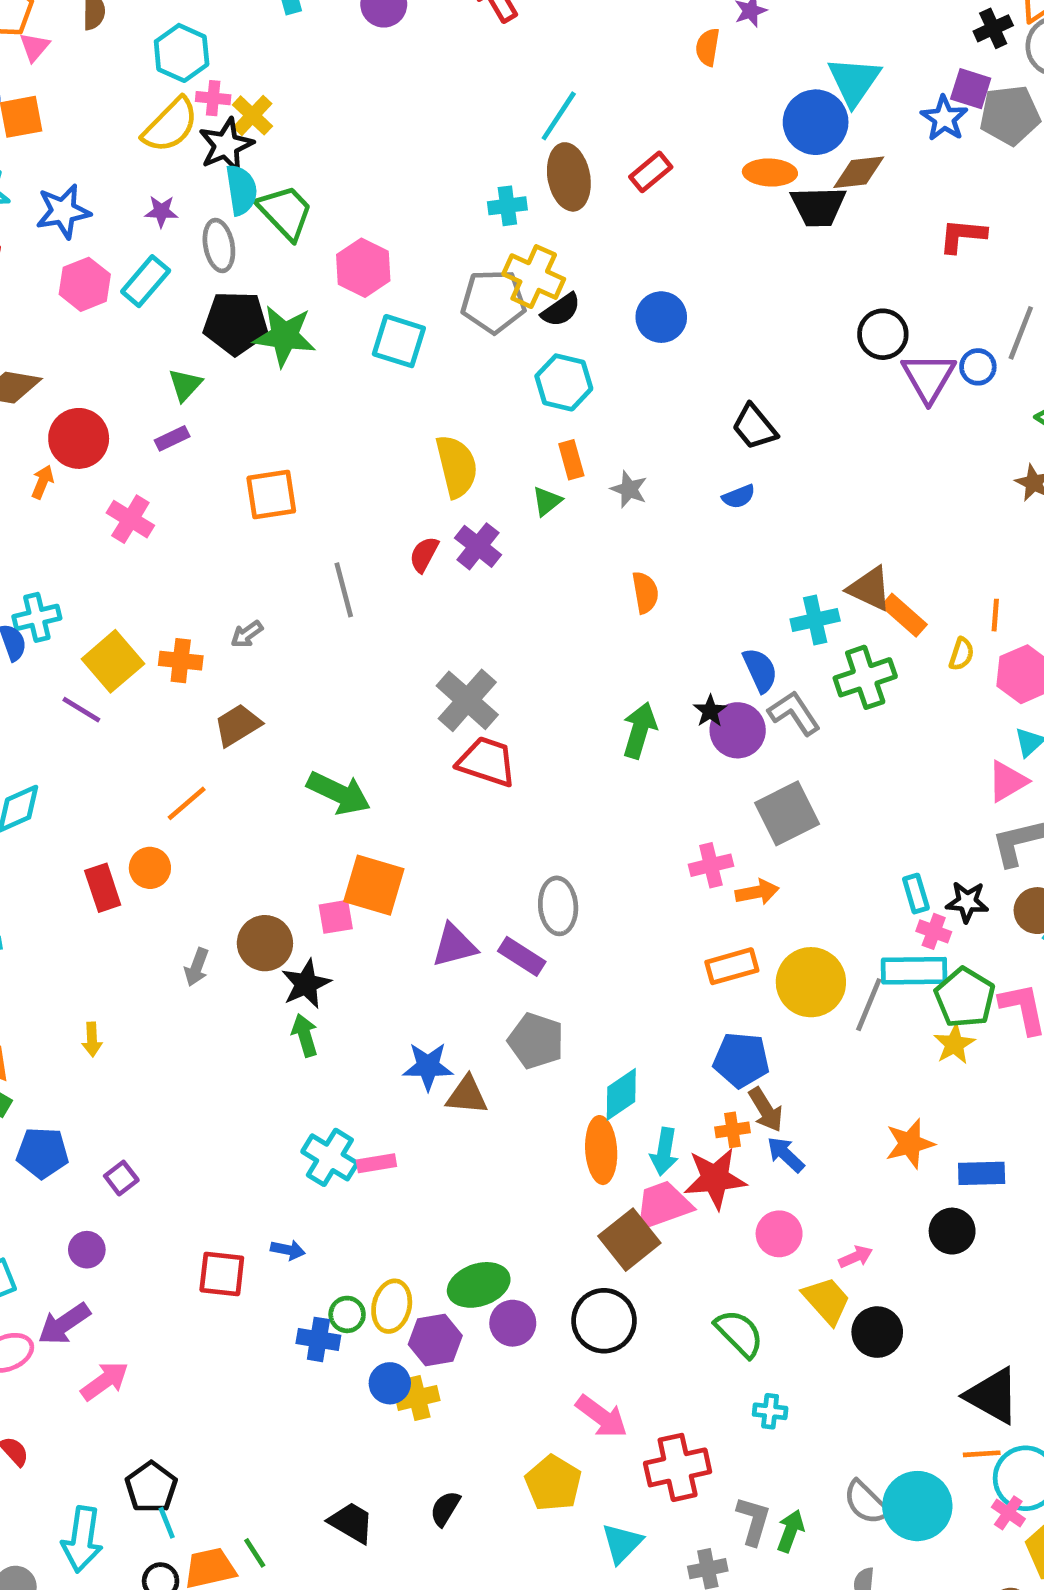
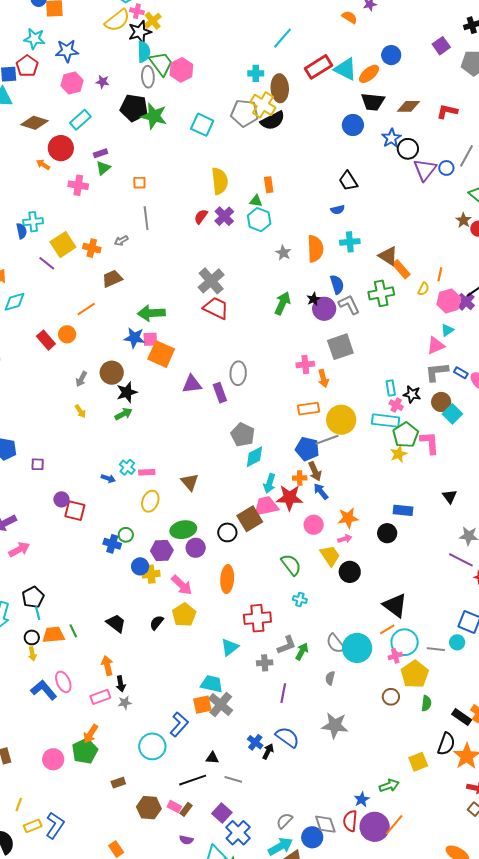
orange semicircle: (708, 47) -> (350, 17), turned 105
cyan triangle: (854, 81) -> (345, 69), moved, turned -45
purple square: (971, 89) -> (441, 46), moved, turned 30
blue star: (944, 118) -> (391, 138), moved
blue circle: (816, 122) -> (391, 55), size x0.7
red rectangle: (651, 172) -> (318, 67), size x1.5
orange ellipse: (770, 172) -> (369, 74), turned -50
brown diamond: (859, 172) -> (408, 106), moved
brown ellipse: (569, 177) -> (280, 88), moved
black trapezoid: (818, 206) -> (373, 102), moved
purple star: (161, 211) -> (103, 82), moved
gray ellipse: (219, 246) -> (148, 77), moved
pink hexagon: (363, 268) -> (181, 70), moved
cyan rectangle: (146, 281) -> (80, 120), moved
black semicircle: (561, 310) -> (273, 121), size x1.4
blue circle: (661, 317) -> (353, 125), moved
cyan hexagon: (564, 382) -> (259, 220), moved
green triangle: (185, 385) -> (103, 168), moved
orange arrow: (43, 482) -> (43, 165), turned -88
gray star: (629, 489) -> (283, 253), moved
orange square: (271, 495) -> (139, 183), size x0.6
green triangle: (547, 501) -> (256, 201), turned 40
pink cross: (130, 519) -> (78, 185), turned -30
gray line: (344, 590) -> (146, 218), moved
orange semicircle: (645, 592) -> (315, 249), moved, size x1.5
cyan cross: (815, 620) -> (350, 242), moved
green arrow: (339, 793) -> (151, 313), turned 144
red rectangle: (103, 888) -> (46, 340), turned -30
orange arrow: (757, 892) -> (323, 378), turned 78
pink square: (336, 917) -> (150, 339), moved
purple rectangle: (522, 956) -> (220, 393), turned 30
gray line: (869, 1005) -> (327, 440), moved, turned 40
green arrow: (305, 1035) -> (123, 414), turned 72
yellow arrow: (92, 1039) -> (80, 411), moved, turned -40
gray pentagon: (536, 1041) -> (243, 435), moved
blue star: (428, 1066) -> (134, 338), moved
brown triangle: (467, 1095) -> (190, 482), moved, turned 36
orange star: (910, 1144) -> (348, 518), moved
orange ellipse: (601, 1150) -> (227, 579), moved
cyan cross: (330, 1157) -> (127, 467), size x0.7
purple square: (121, 1178) -> (38, 464), turned 32
purple circle: (87, 1250) -> (61, 499), moved
blue arrow: (288, 1250) -> (108, 478), moved
yellow ellipse: (392, 1306) -> (150, 501), moved
black circle: (604, 1321) -> (227, 532), moved, size x0.7
pink arrow: (602, 1416) -> (182, 585), moved
orange line: (982, 1454) -> (387, 629), turned -35
yellow pentagon: (553, 1483) -> (184, 615), moved
pink cross: (1008, 1513) -> (395, 656), turned 32
gray L-shape: (753, 1521) -> (287, 645), turned 45

